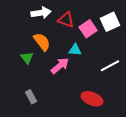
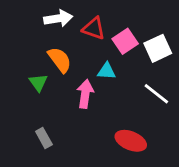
white square: (110, 22) -> (158, 48), moved
pink arrow: (60, 66) -> (85, 94), turned -42
white line: (110, 66) -> (156, 94), turned 66

